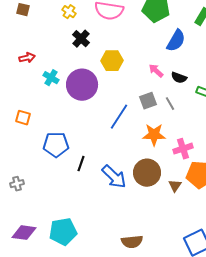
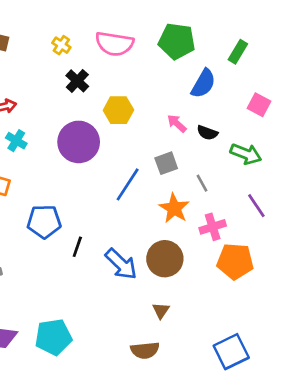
cyan cross: (51, 78) -> (16, 141), moved
gray line: (170, 104) -> (202, 183), moved
orange star: (154, 135) -> (174, 208), turned 30
brown triangle: (175, 186) -> (161, 310), moved

